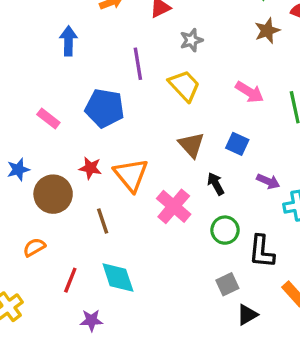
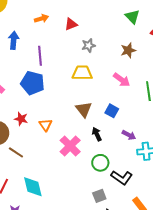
brown star: (267, 31) -> (128, 50), moved
purple line: (138, 64) -> (40, 56), moved
yellow trapezoid: (184, 86) -> (82, 73), turned -50
orange triangle: (131, 175) -> (46, 125), size x0.6
brown line: (103, 221) -> (16, 152), moved, turned -42
black L-shape: (262, 251) -> (122, 178), turned -65

